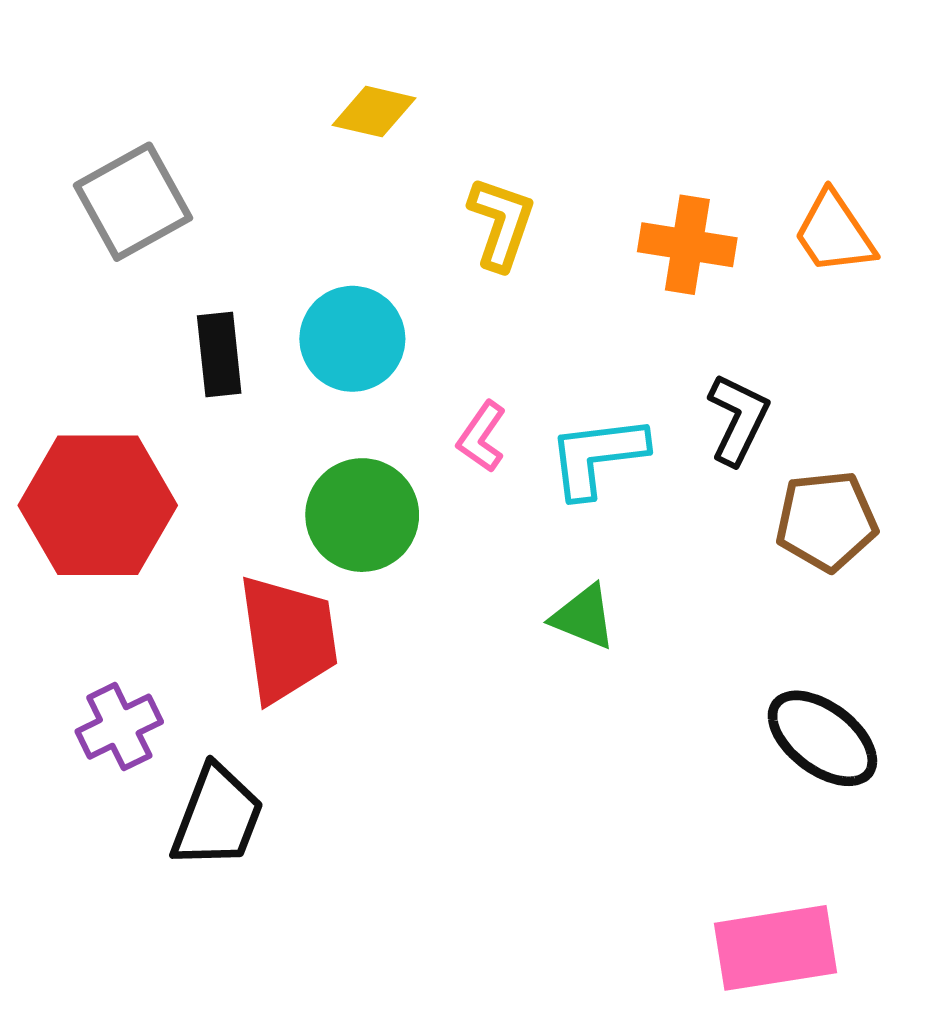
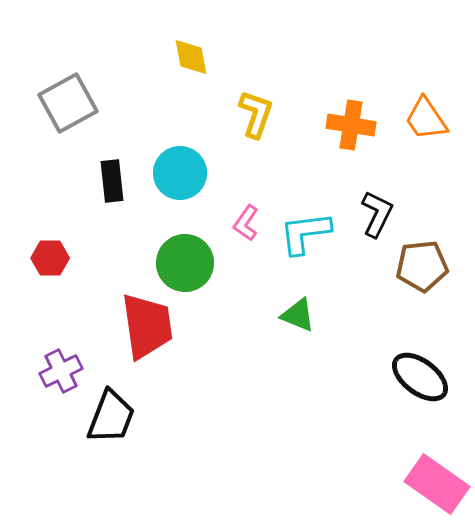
yellow diamond: (374, 112) -> (191, 57), turned 66
red hexagon: (98, 505) -> (50, 258), size x0.5
pink rectangle: (775, 948) -> (437, 484), moved, turned 44

